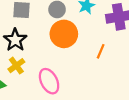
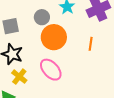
pink ellipse: (49, 81) -> (51, 70), moved

